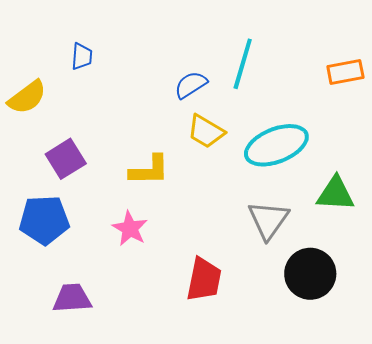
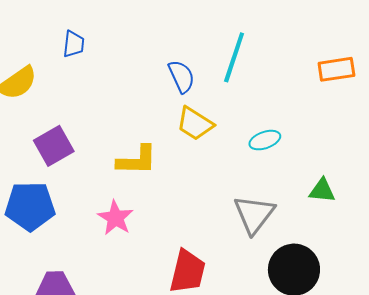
blue semicircle: (191, 85) -> (181, 76), turned 96
cyan ellipse: (276, 145) -> (265, 140), size x0.5
green triangle: (336, 194) -> (322, 191), size x0.7

